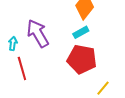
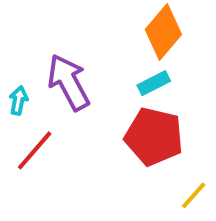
red line: (22, 68) -> (35, 150), turned 55

